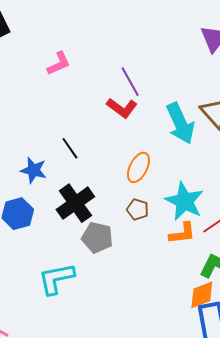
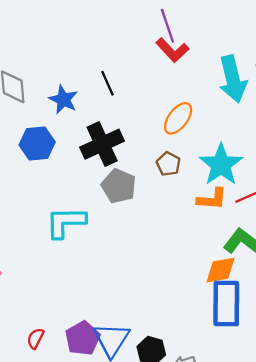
purple line: (130, 82) -> (167, 26), moved

